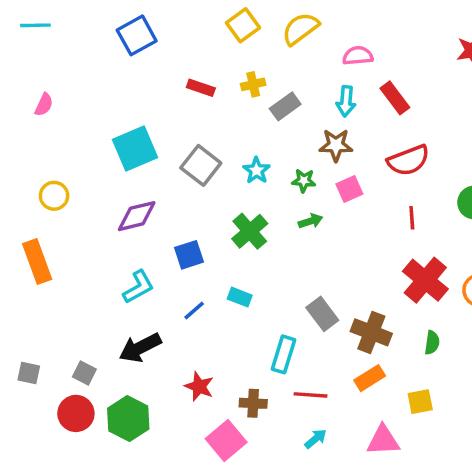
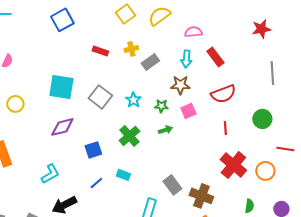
cyan square: (135, 149) -> (61, 87), turned 32
yellow circle: (54, 196) -> (15, 104), moved
cyan L-shape: (138, 287) -> (50, 174), moved
green semicircle: (432, 343) -> (249, 206), moved

